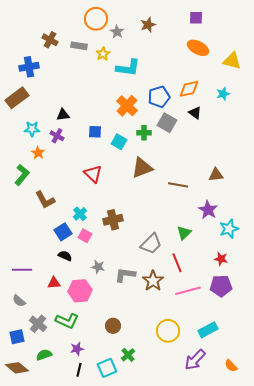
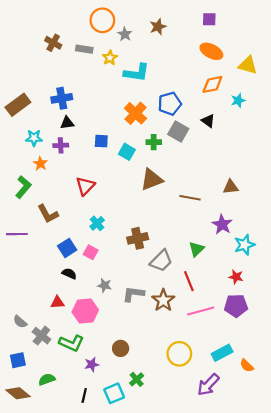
blue cross: (29, 67) -> (62, 98), moved
orange diamond: (189, 89) -> (212, 84), moved
purple cross: (57, 136) -> (61, 145), turned -32
red triangle: (93, 174) -> (85, 186), moved, turned 30
cyan cross: (80, 214) -> (97, 223), moved
brown cross: (113, 220) -> (138, 238), moved
purple line: (22, 270) -> (17, 234), moved
gray cross: (38, 324) -> (41, 336), moved
purple star: (77, 349) -> (92, 364), moved
orange semicircle: (231, 366) -> (247, 366), moved

